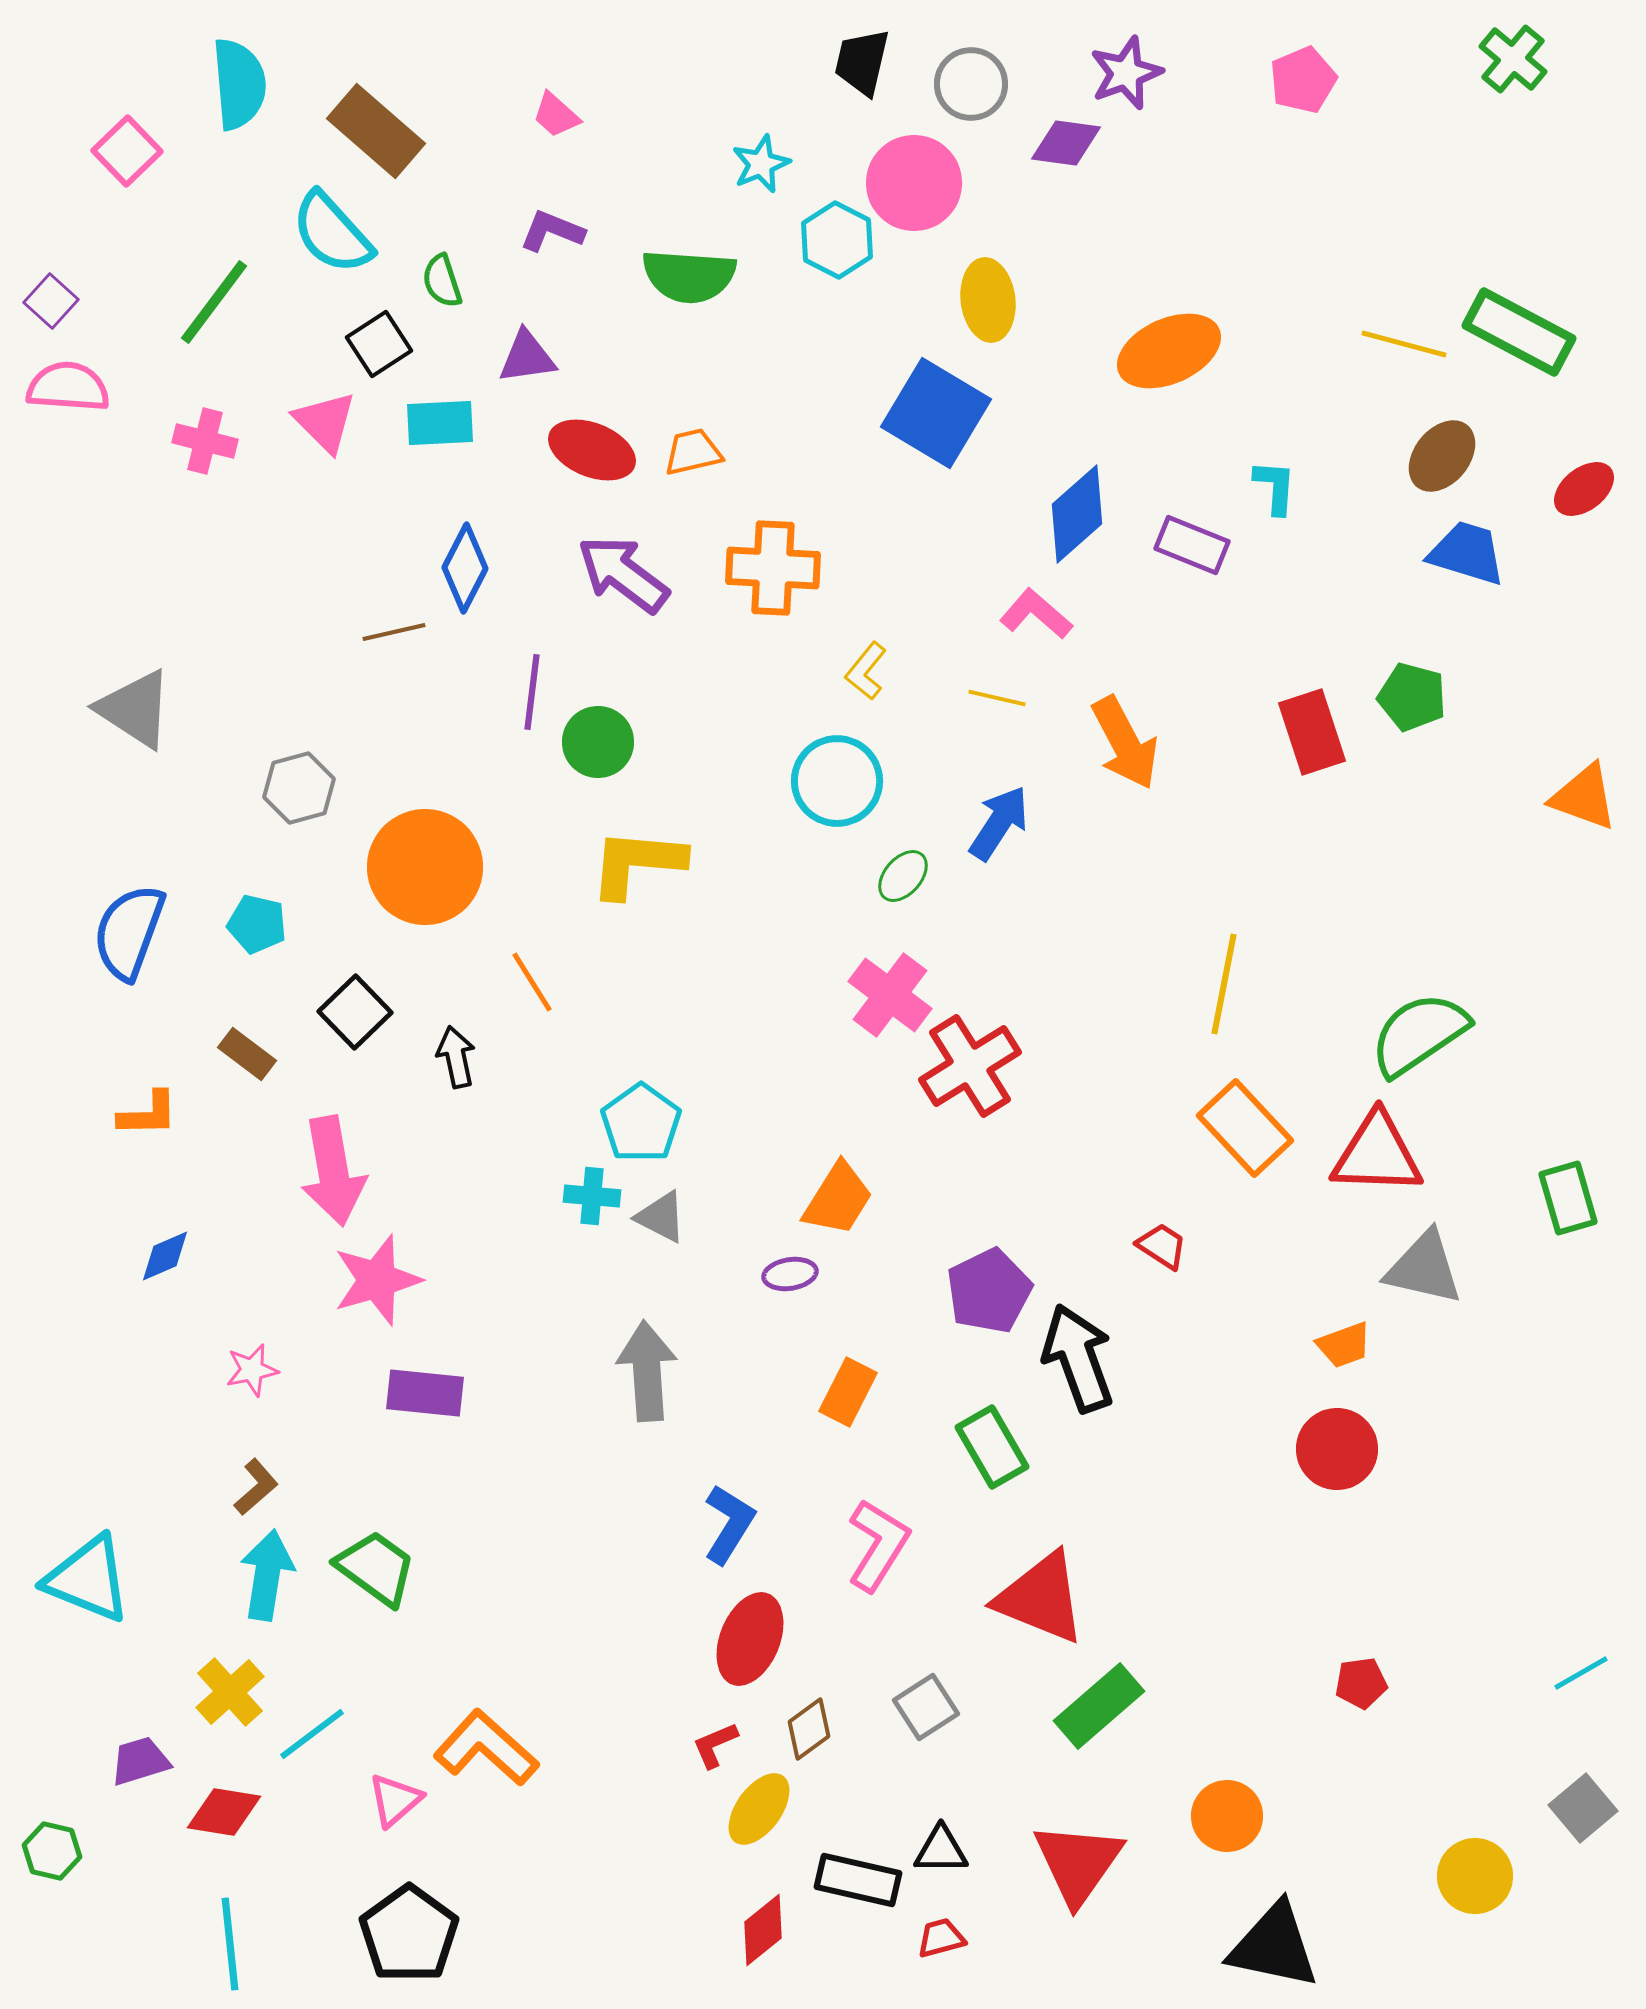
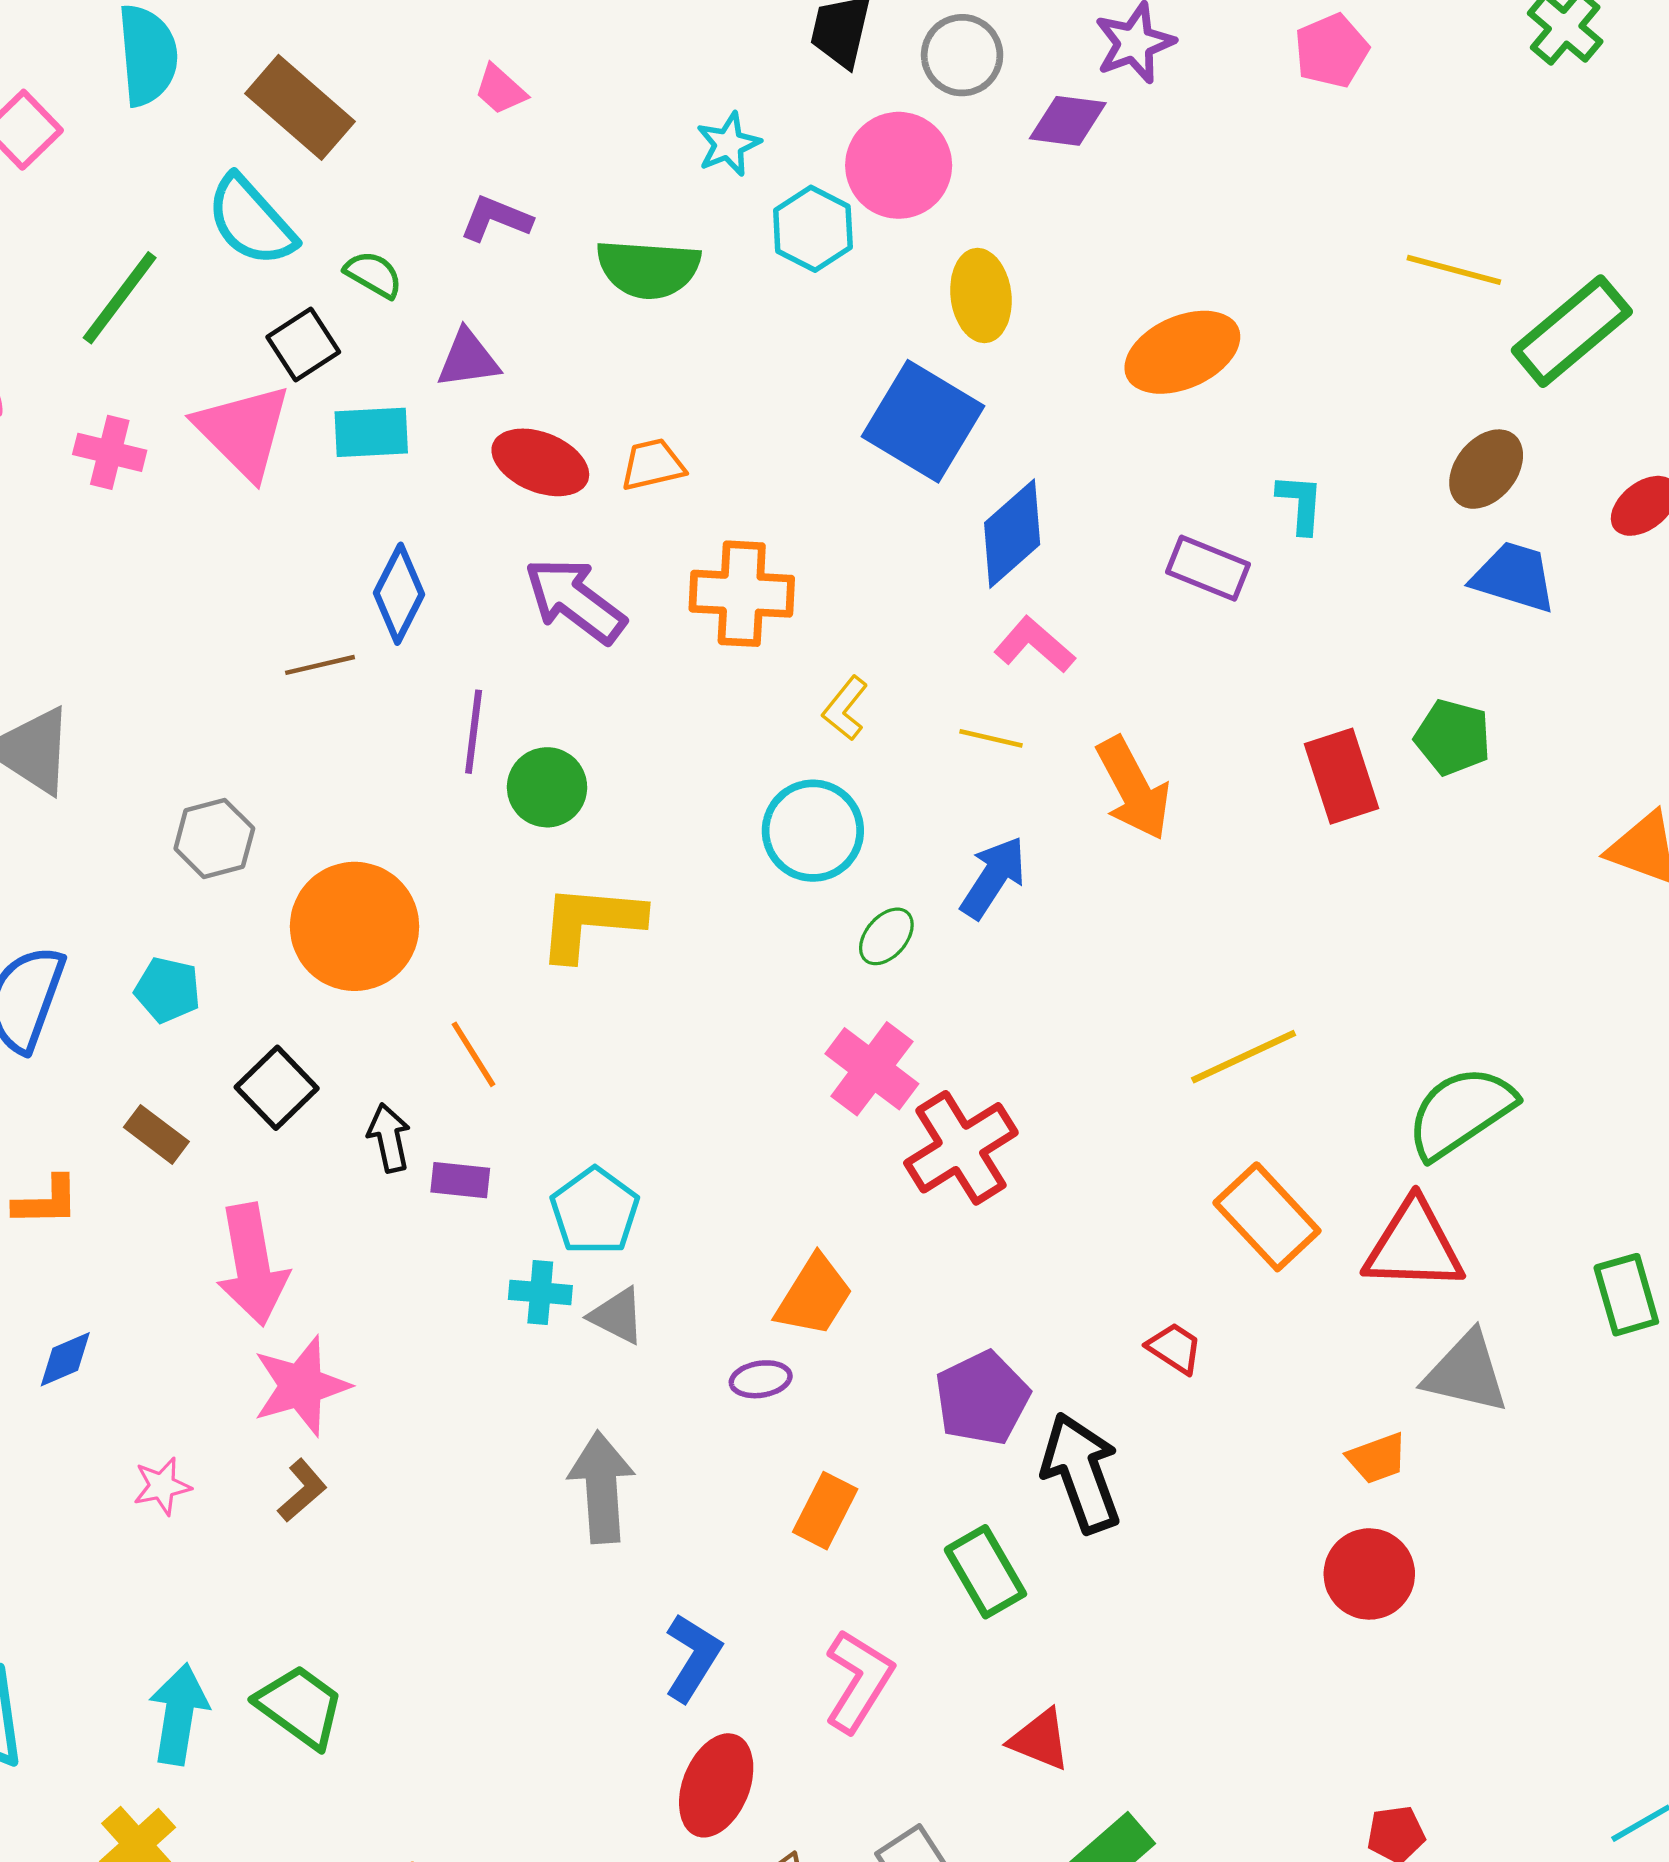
green semicircle: (442, 281) -> (373, 274), turned 138
green rectangle: (1519, 332) -> (1572, 331), turned -68
yellow line: (1404, 344) -> (1454, 270), moved
pink triangle: (325, 422) -> (243, 431), size x1.4
blue diamond: (1077, 514) -> (1012, 534), moved
yellow line: (1224, 984) -> (1244, 1057), turned 54
purple rectangle: (425, 1393) -> (460, 1180), moved, size x0.7
brown L-shape: (256, 1487) -> (302, 1491), moved
red triangle: (1041, 1598) -> (1040, 1740), size x0.6

